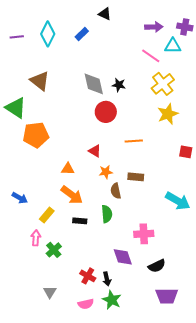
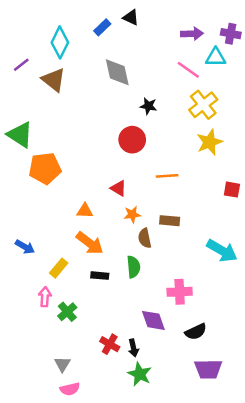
blue rectangle: (82, 34) -> (102, 27), moved
purple line: (17, 37) -> (21, 65), moved, turned -32
brown triangle: (40, 81) -> (54, 80), moved
gray diamond: (94, 84) -> (117, 72), moved
pink semicircle: (86, 304) -> (70, 389), moved

